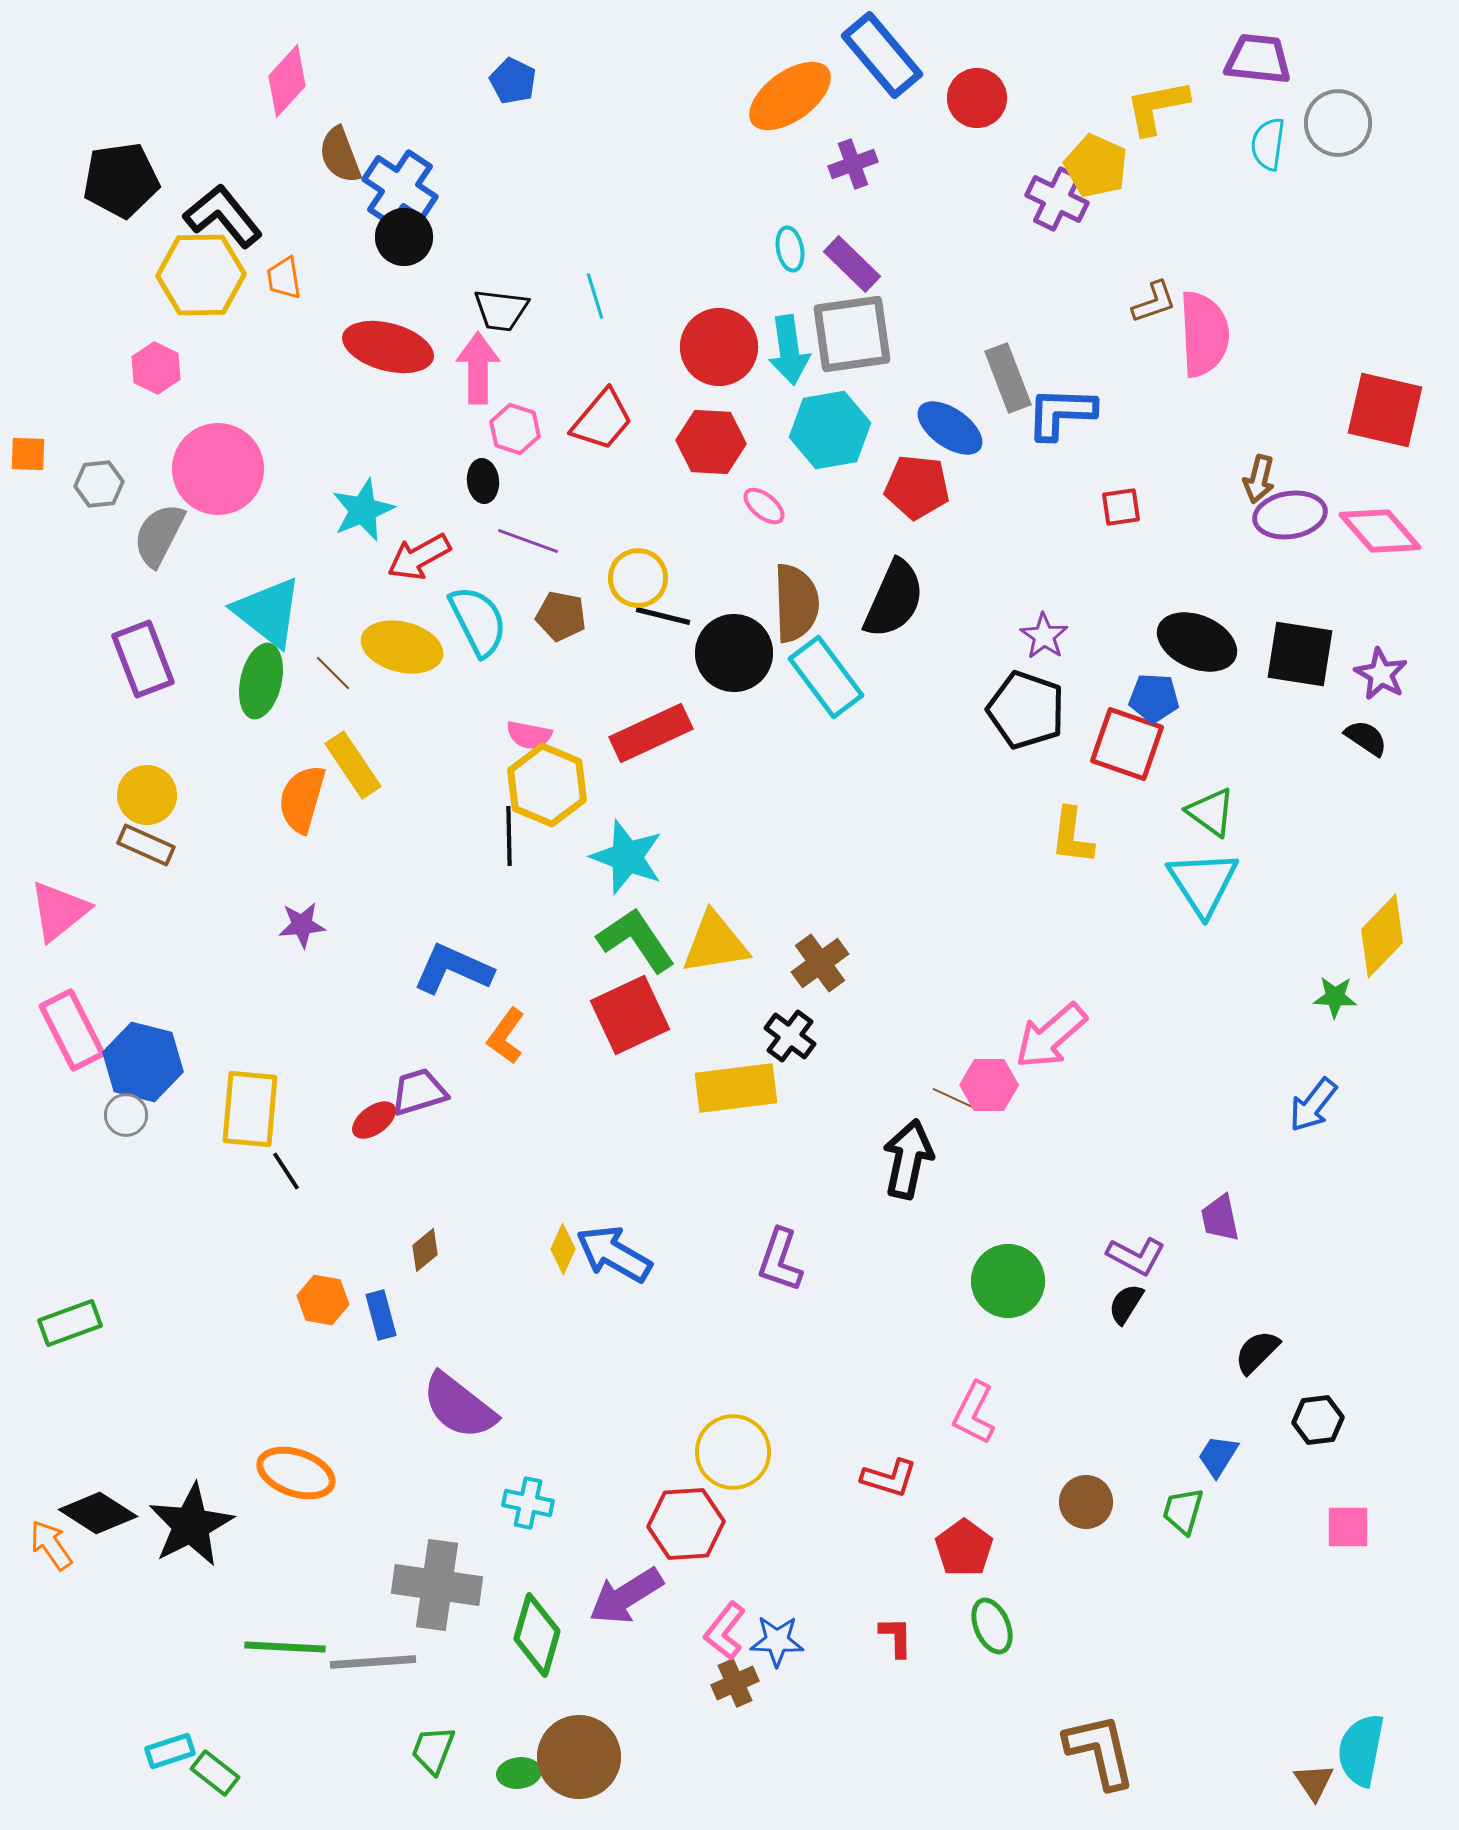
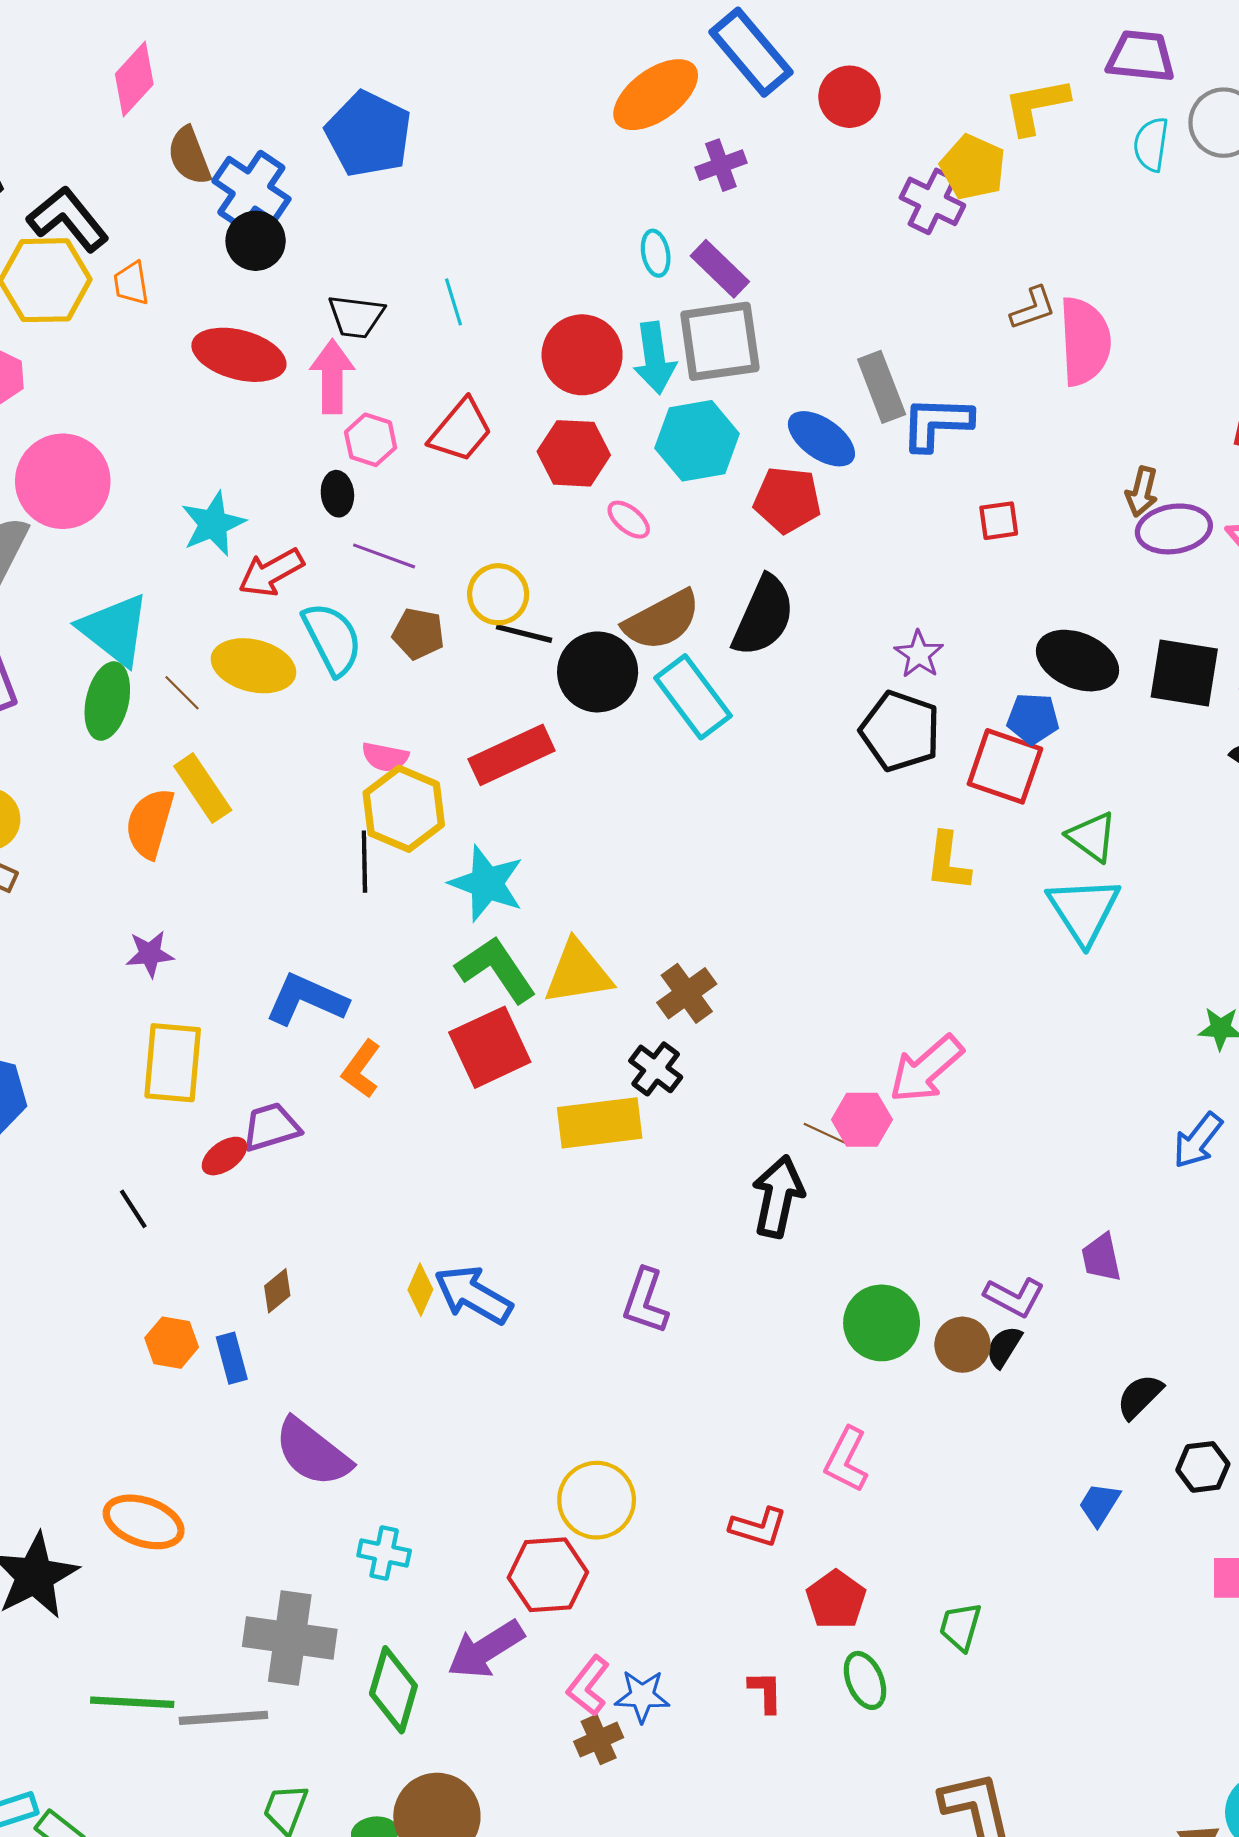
blue pentagon: (513, 81) -> (369, 134), moved, size x1.8
brown semicircle: (796, 603) -> (662, 620), turned 64
yellow rectangle: (250, 1109) -> (173, 1063), moved
brown circle: (1086, 1502) -> (962, 1345), moved
green trapezoid: (1183, 1511) -> (960, 1627), moved

